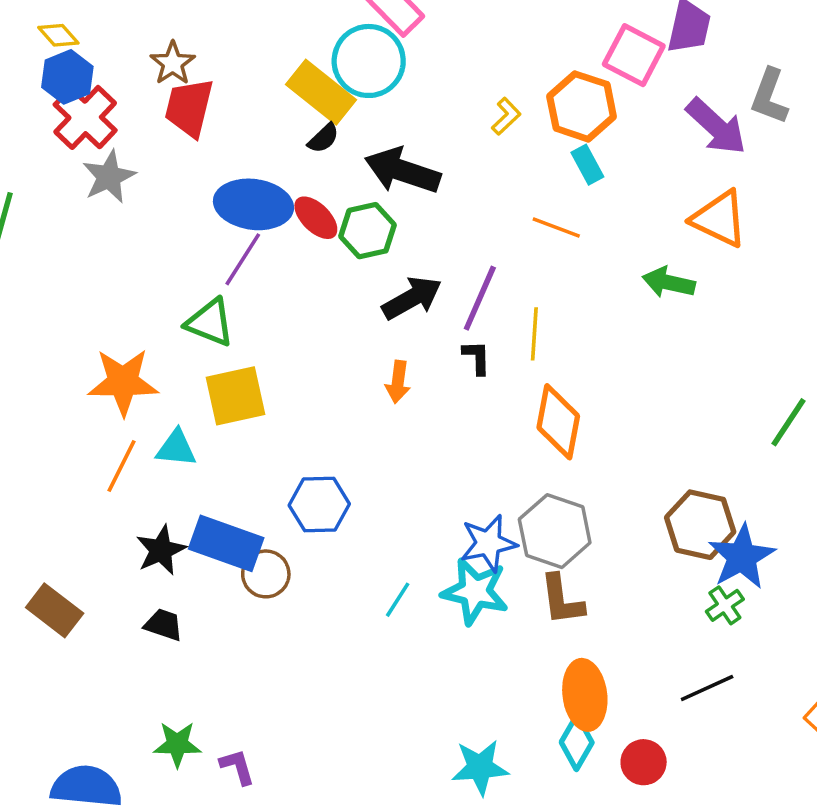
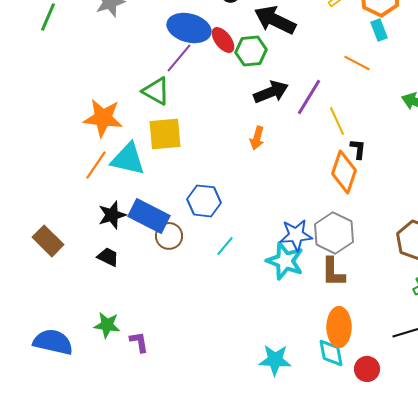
yellow line: (534, 334) -> (337, 121), turned -36
black L-shape: (477, 357) -> (358, 149), moved
cyan triangle: (176, 448) -> (128, 159), size x1.5
cyan line: (398, 600) -> (225, 246), moved
cyan diamond: (577, 742) -> (331, 353), turned -48

